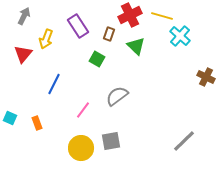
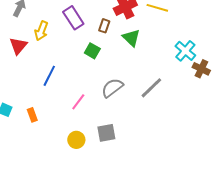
cyan cross: (180, 36) -> (185, 51), moved
gray line: (184, 141) -> (151, 88), moved
yellow circle: (81, 148) -> (76, 140), size x0.7

